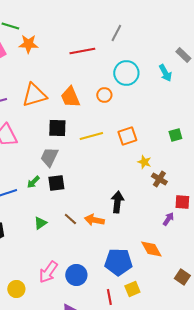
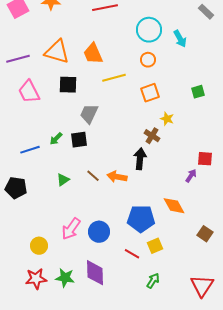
cyan arrow: (165, 73) -> (180, 39), moved
orange triangle: (34, 95) -> (57, 52), turned 32
orange circle: (104, 95) -> (148, 60), moved
black square: (57, 128) -> (68, 85), moved
yellow line: (91, 136) -> (114, 78), moved
gray trapezoid: (49, 157) -> (89, 114), moved
brown cross: (159, 179) -> (152, 136), moved
red line: (109, 297) -> (132, 254), turned -49

